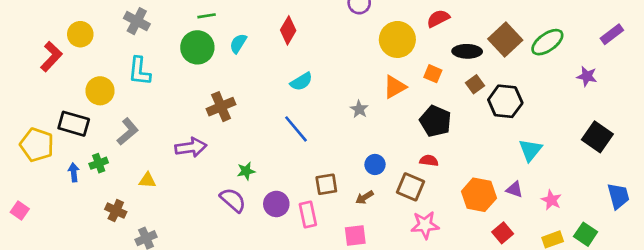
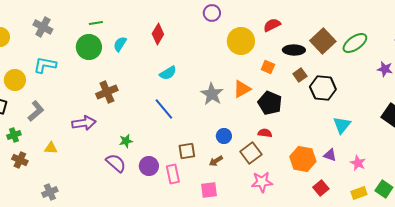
cyan L-shape: (139, 71) -> (45, 65), turned 95
orange triangle: (395, 87) -> (242, 89), moved
gray star: (359, 109) -> (212, 94), size x1.6
brown square: (411, 187) -> (251, 153), turned 30
brown cross: (116, 211) -> (20, 160), moved

